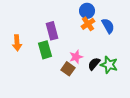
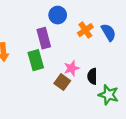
blue circle: (87, 11) -> (58, 15), moved
black semicircle: (94, 64) -> (92, 76), turned -40
green star: (109, 65) -> (109, 95), moved

